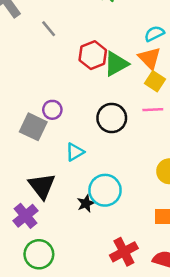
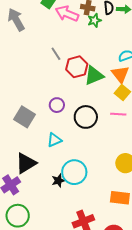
gray line: (49, 29) -> (56, 54), moved
purple circle: (52, 110) -> (57, 105), moved
black triangle: (42, 186) -> (26, 163), turned 30

